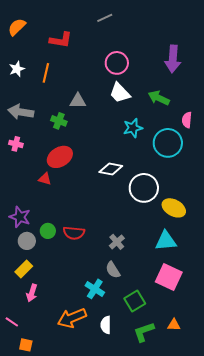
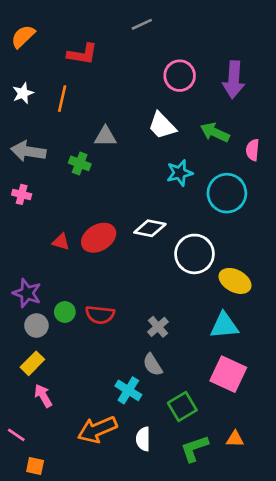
pink circle: (117, 63) -> (180, 76), moved
pink semicircle: (187, 120) -> (253, 150), moved
red ellipse: (60, 157) -> (99, 238), moved
pink arrow: (32, 293) -> (43, 396), turned 132

